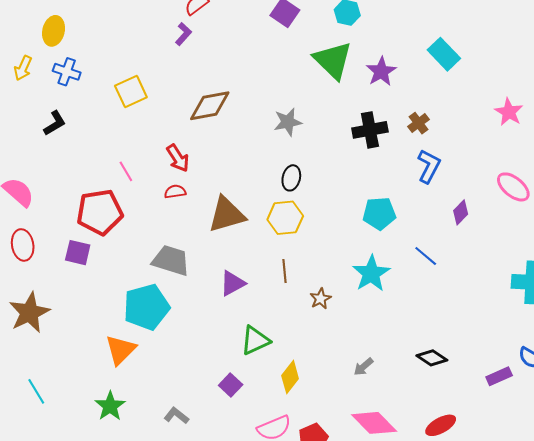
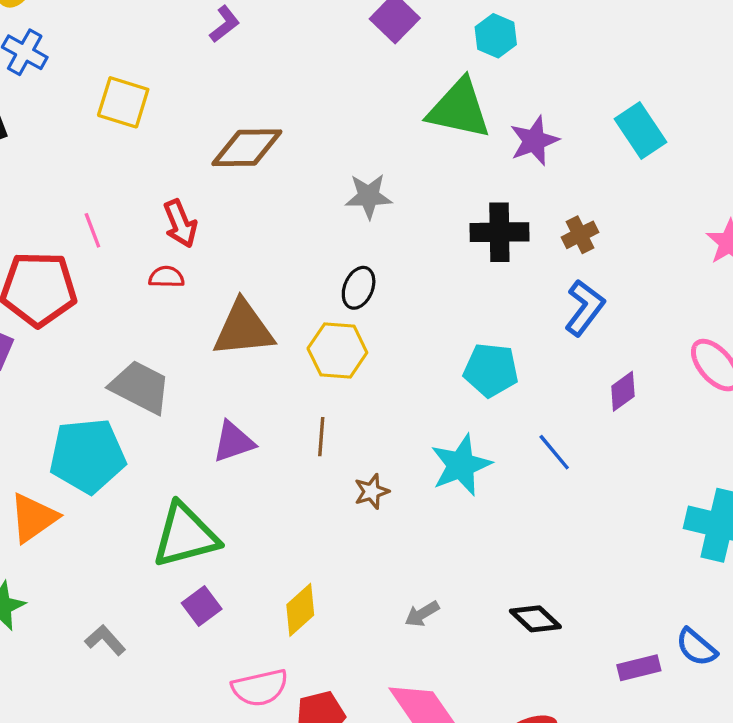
green triangle: (333, 60) -> (459, 109), turned -42
yellow square: (131, 91) -> (123, 102), turned 32
green triangle: (255, 340) -> (185, 536), moved, size x1.4

